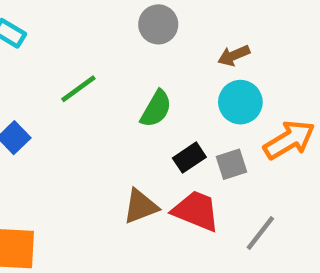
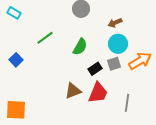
gray square: (232, 164) -> (114, 64), moved
red trapezoid: (196, 211) -> (98, 93), turned 90
gray line: (260, 233) -> (127, 103), turned -30

